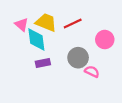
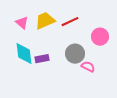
yellow trapezoid: (46, 22) -> (45, 21), turned -45
cyan diamond: (36, 40) -> (24, 54), moved

